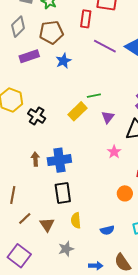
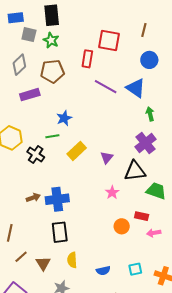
blue star: (63, 61) -> (64, 118), moved
green line: (94, 96) -> (52, 136), moved
brown arrow: (35, 159) -> (33, 198), turned 72
orange circle: (125, 193) -> (122, 226), moved

